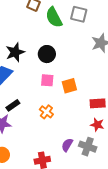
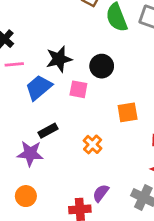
pink square: (47, 80) -> (78, 89), moved
purple semicircle: (67, 145) -> (101, 193), moved

